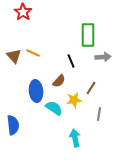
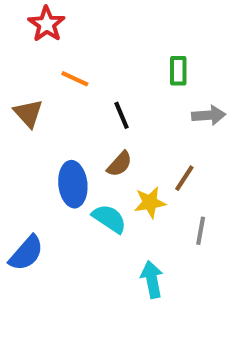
green rectangle: (88, 35) -> (178, 71), size x0.6
orange line: (33, 53) -> (75, 79), moved
black line: (71, 61) -> (122, 115), moved
blue semicircle: (13, 125) -> (26, 253), turned 48

